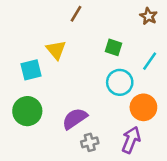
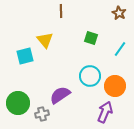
brown line: (76, 14) -> (61, 11), turned -32
cyan circle: (120, 82) -> (90, 76), moved
green circle: (27, 111) -> (18, 103), moved
gray cross: (90, 142) -> (42, 114), moved

